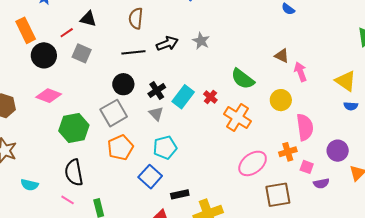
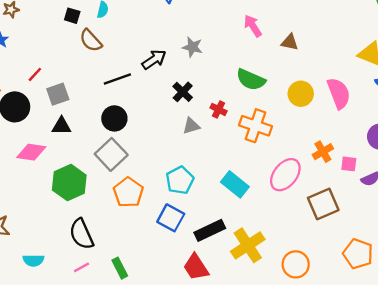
brown semicircle: (136, 18) -> (91, 40), moved, turned -35
black triangle: (88, 19) -> (61, 126), moved
gray square: (82, 53) -> (58, 94), turned -30
pink arrow: (300, 72) -> (253, 26), moved
black cross: (157, 91) -> (183, 92), moved
cyan rectangle: (183, 97) -> (235, 184), moved, turned -75
gray triangle: (156, 114) -> (191, 126), moved, turned -49
pink semicircle: (305, 127) -> (339, 93), moved
black rectangle: (180, 194) -> (210, 230), size x1.4
pink line: (68, 200) -> (82, 267), turned -48

